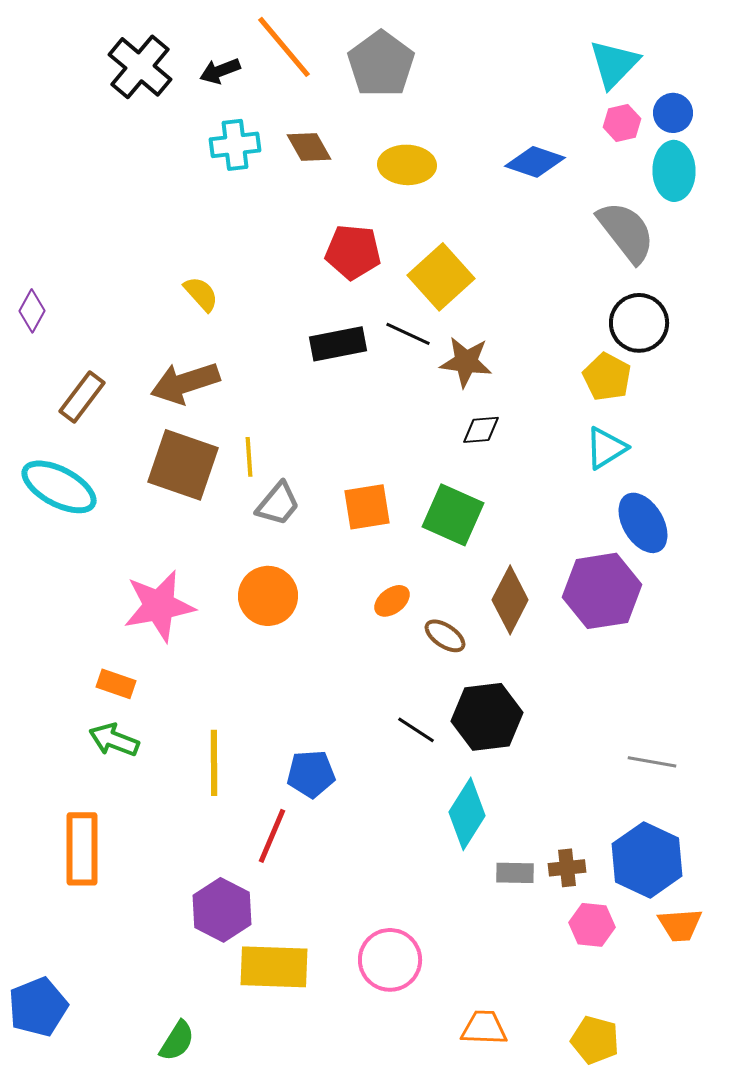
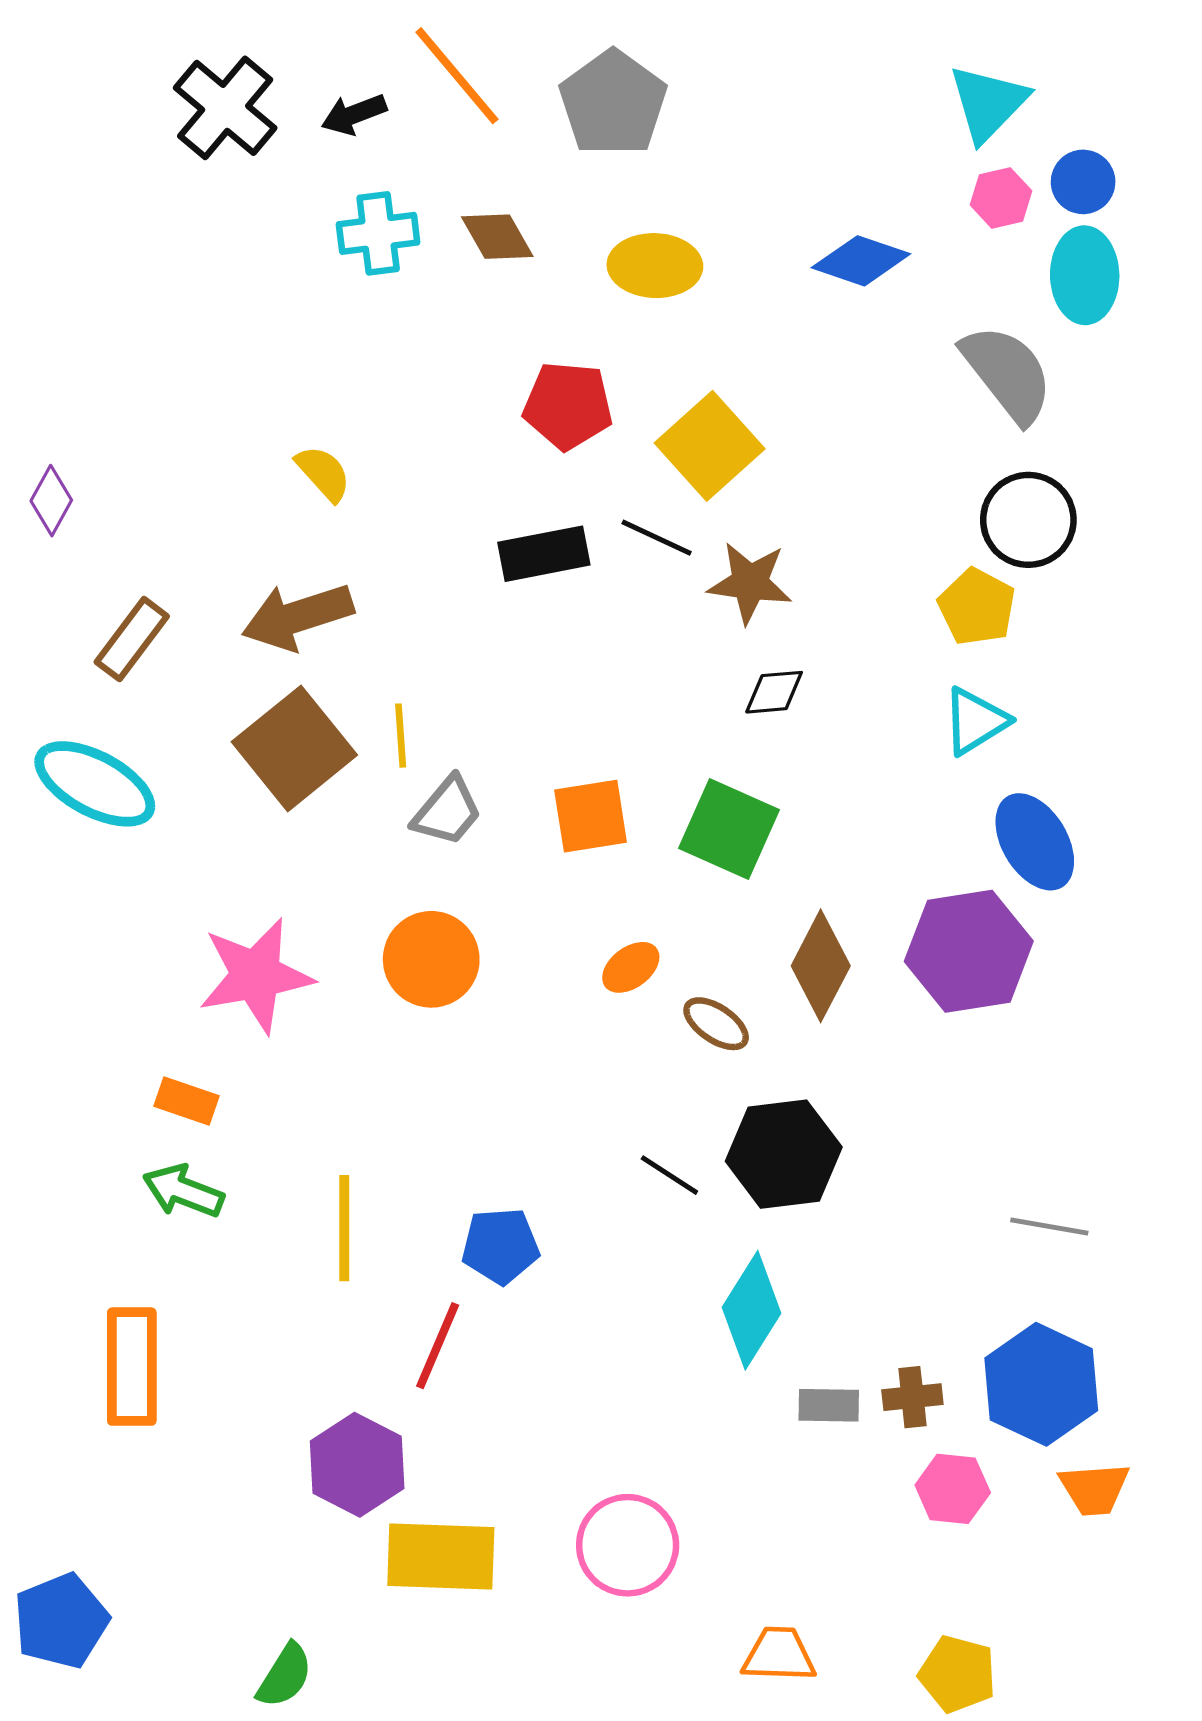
brown square: (183, 465) -> (294, 748), turned 32

